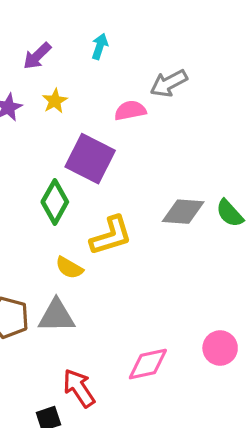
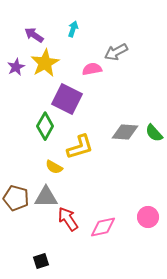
purple arrow: (37, 56) -> (34, 35), turned 78
yellow star: (55, 101) -> (45, 63), size x1.8
red arrow: (79, 388) -> (68, 219), moved

